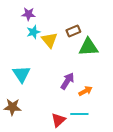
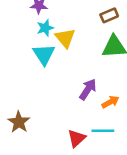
brown rectangle: (73, 31) -> (109, 15), moved
cyan triangle: (21, 74) -> (44, 54), moved
brown star: (12, 107) -> (19, 122), turned 30

